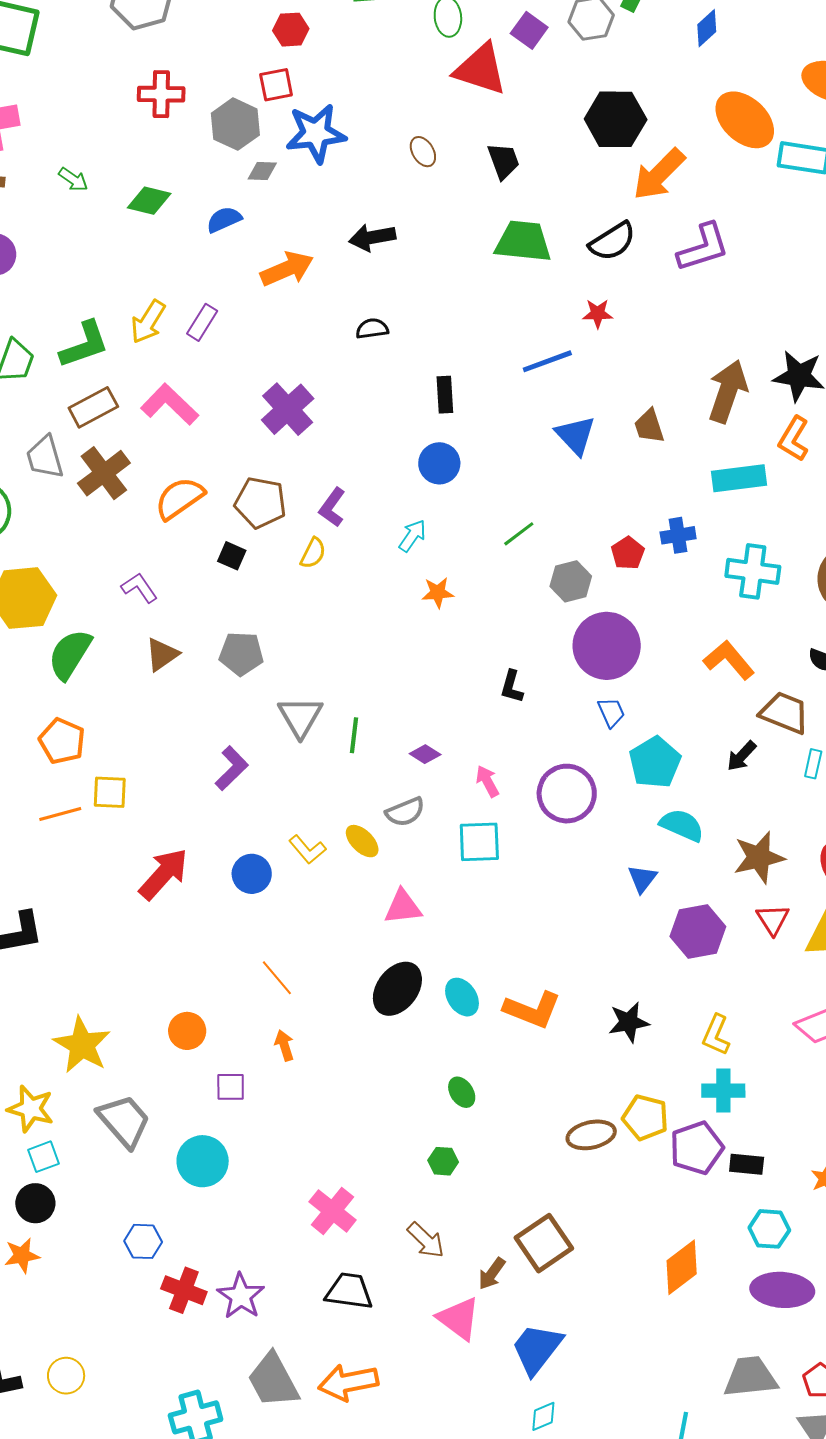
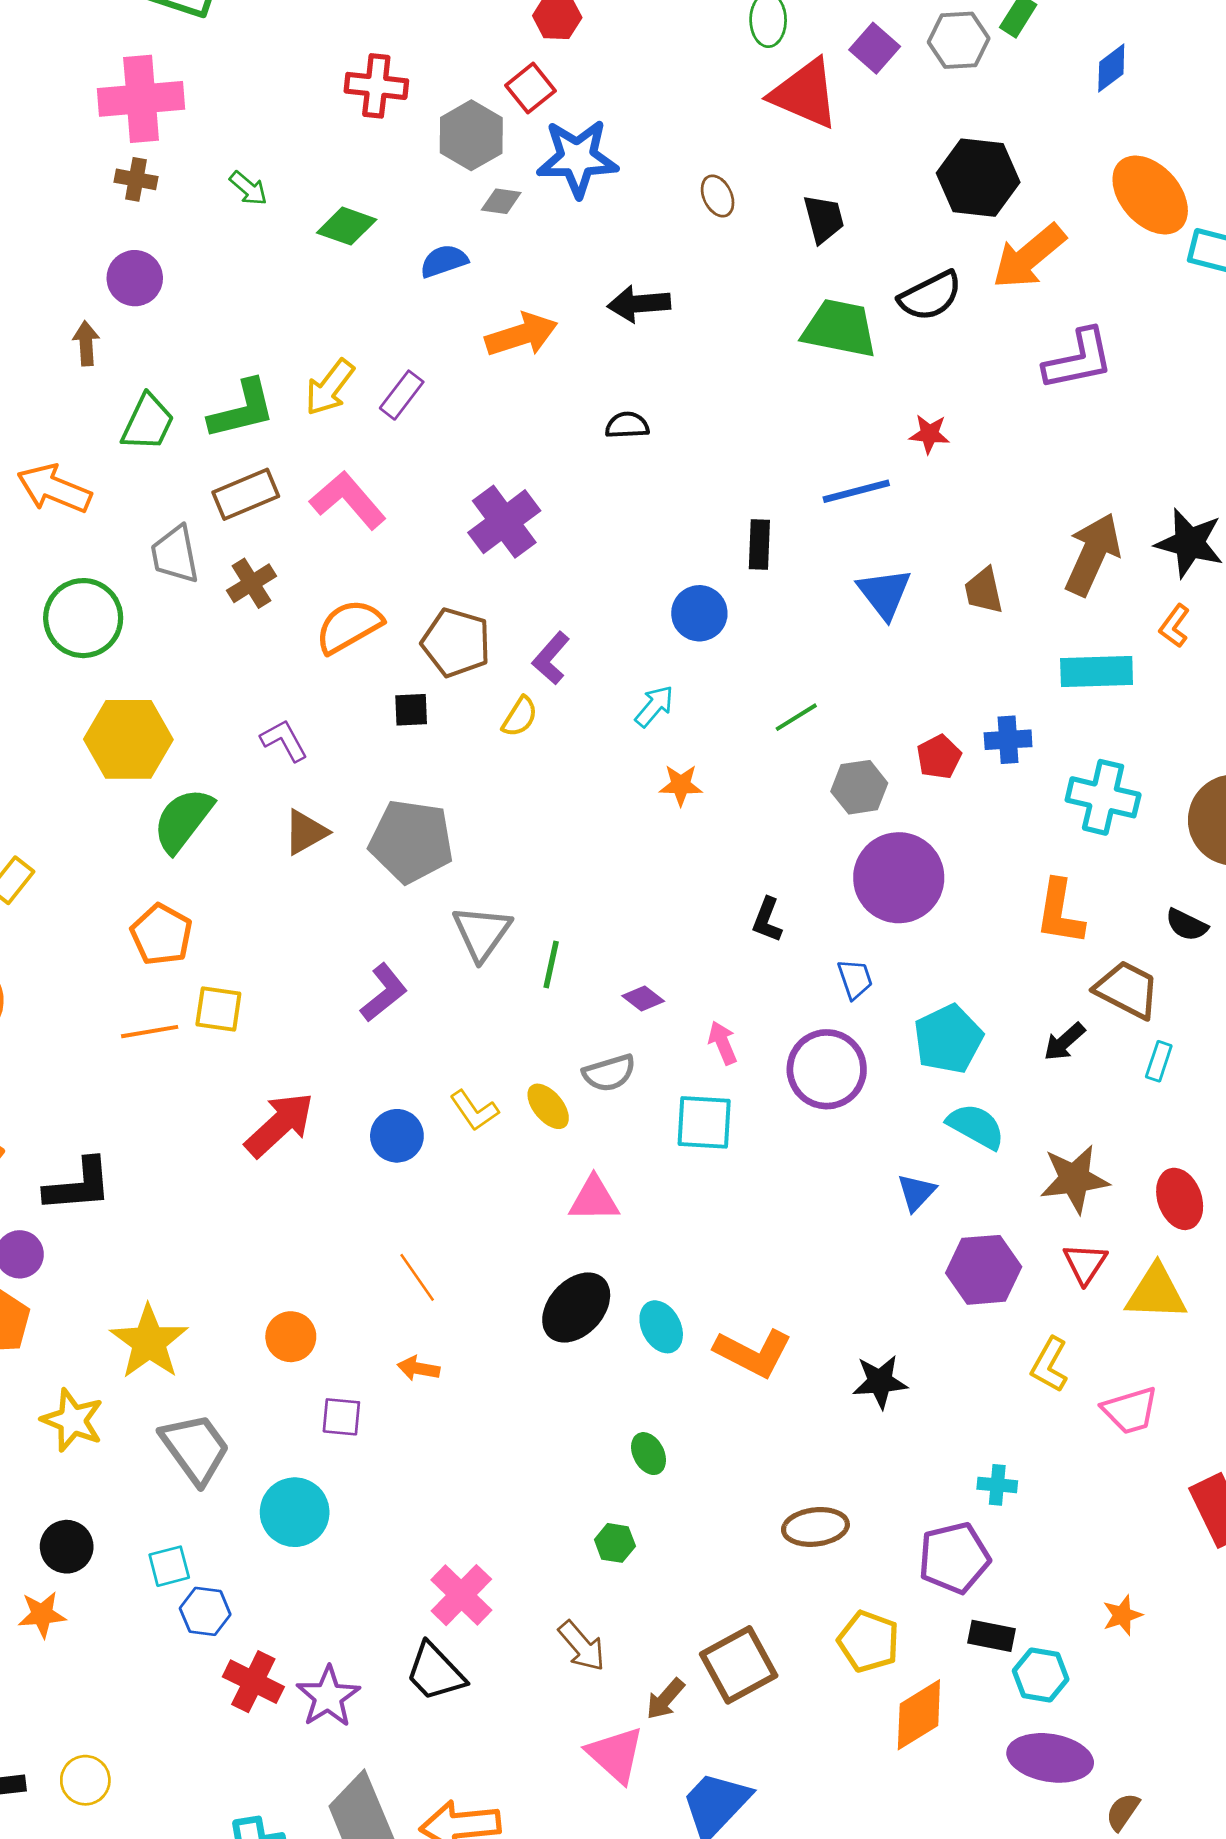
red square: (276, 85) -> (531, 88), turned -33
black semicircle: (612, 241) -> (930, 296), moved
black rectangle: (445, 395) -> (759, 544), moved
orange L-shape: (794, 439) -> (1174, 626), size x0.7
brown cross: (104, 473) -> (252, 583), size x0.7
black square: (232, 556) -> (411, 710), turned -32
gray pentagon: (241, 654) -> (411, 841), size x1.4
orange L-shape: (729, 660) -> (1060, 912), turned -136
blue trapezoid: (611, 712) -> (855, 979), moved
yellow L-shape: (716, 1035) -> (1049, 1365), moved
orange arrow: (284, 1045) -> (418, 1368), turned -68
cyan cross: (723, 1091) -> (997, 1485), size x0.7
yellow pentagon: (645, 1117) -> (869, 1641), moved
cyan square: (43, 1157) -> (169, 1566), moved
black rectangle: (747, 1164) -> (991, 1636), moved
black trapezoid: (349, 1291) -> (435, 1672), moved, turned -147

